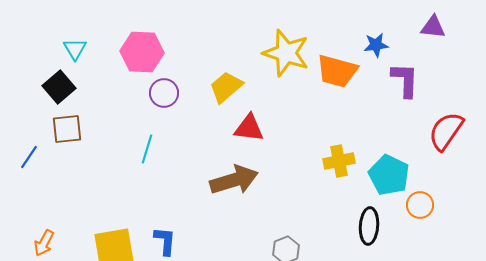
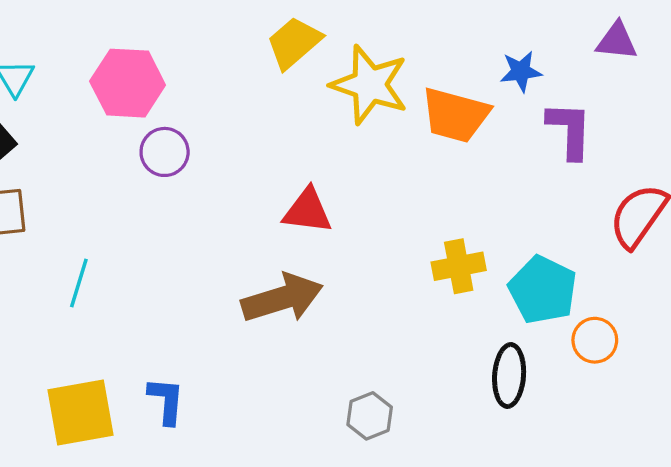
yellow trapezoid: (226, 87) -> (294, 43), moved
cyan line: (147, 149) -> (79, 283), moved

